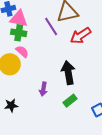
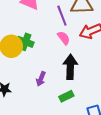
green cross: (19, 33) -> (25, 42), moved
pink semicircle: (22, 52) -> (64, 38), moved

